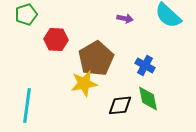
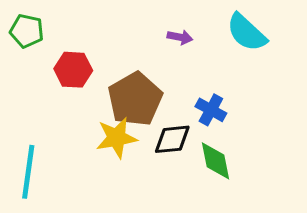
green pentagon: (26, 14) -> (27, 31), turned 30
black diamond: (120, 105) -> (172, 139), moved

